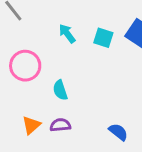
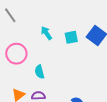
cyan square: (103, 38) -> (71, 37), turned -32

